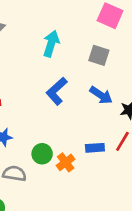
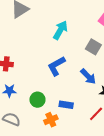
blue rectangle: (95, 148) -> (66, 105), moved
green circle: (42, 154) -> (37, 100), moved

